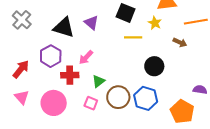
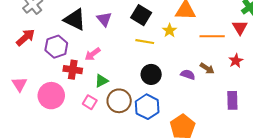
brown arrow: (180, 42) -> (207, 68), moved
black circle: (154, 66) -> (151, 74), moved
red arrow: (21, 69) -> (25, 37), moved
purple semicircle: (200, 90) -> (188, 75), moved

